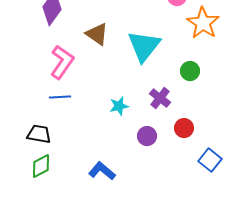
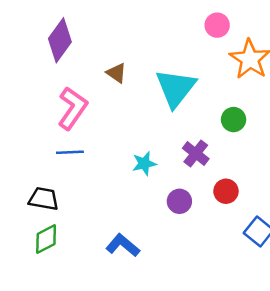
brown triangle: (97, 34) -> (117, 73), size x0.7

